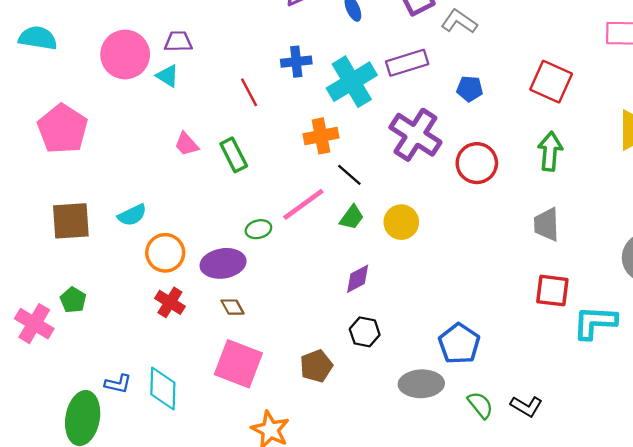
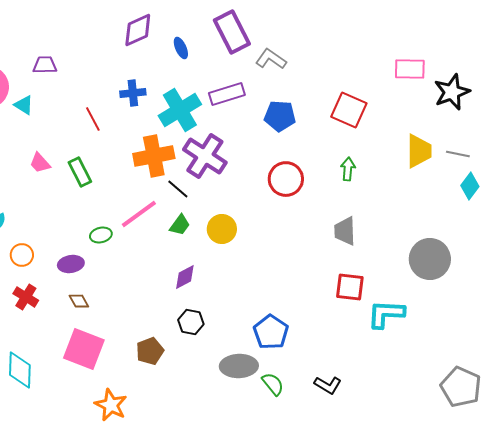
purple trapezoid: (178, 42) -> (45, 65), moved
blue pentagon: (470, 89) -> (280, 116), size x1.4
purple cross: (415, 135) -> (205, 156), moved
orange cross: (321, 136) -> (154, 156), size x1.4
green arrow: (550, 151) -> (348, 169), size x0.7
orange circle: (165, 253) -> (22, 255), size x0.7
purple ellipse: (223, 263) -> (71, 264), size x0.7
green semicircle: (480, 405) -> (273, 384), moved

